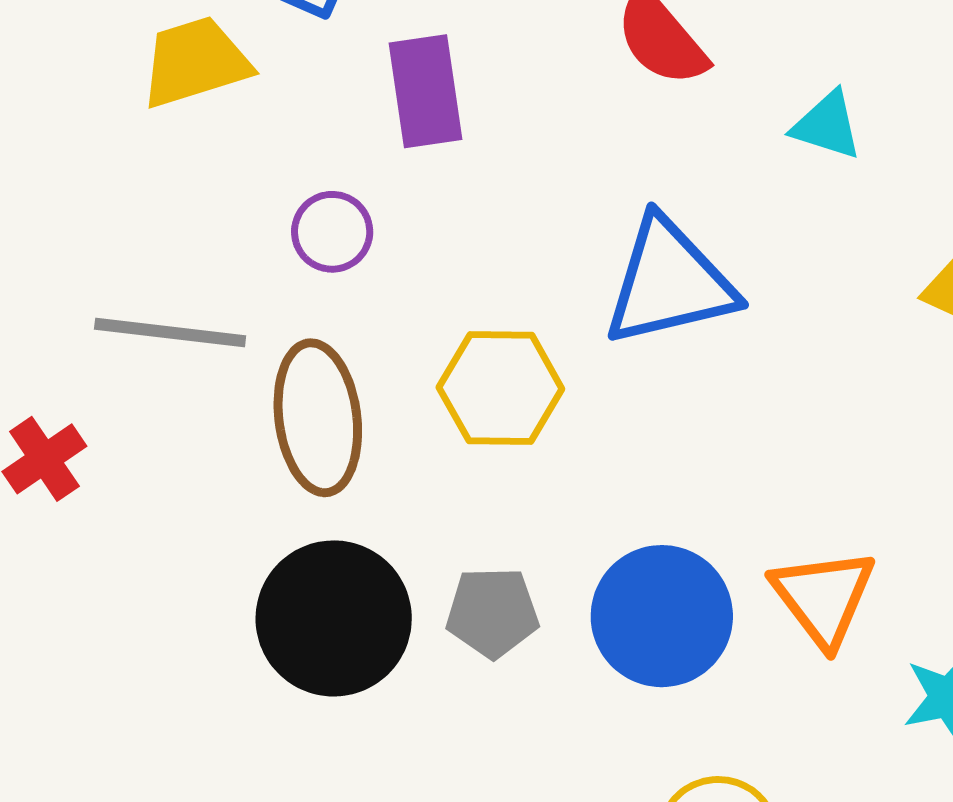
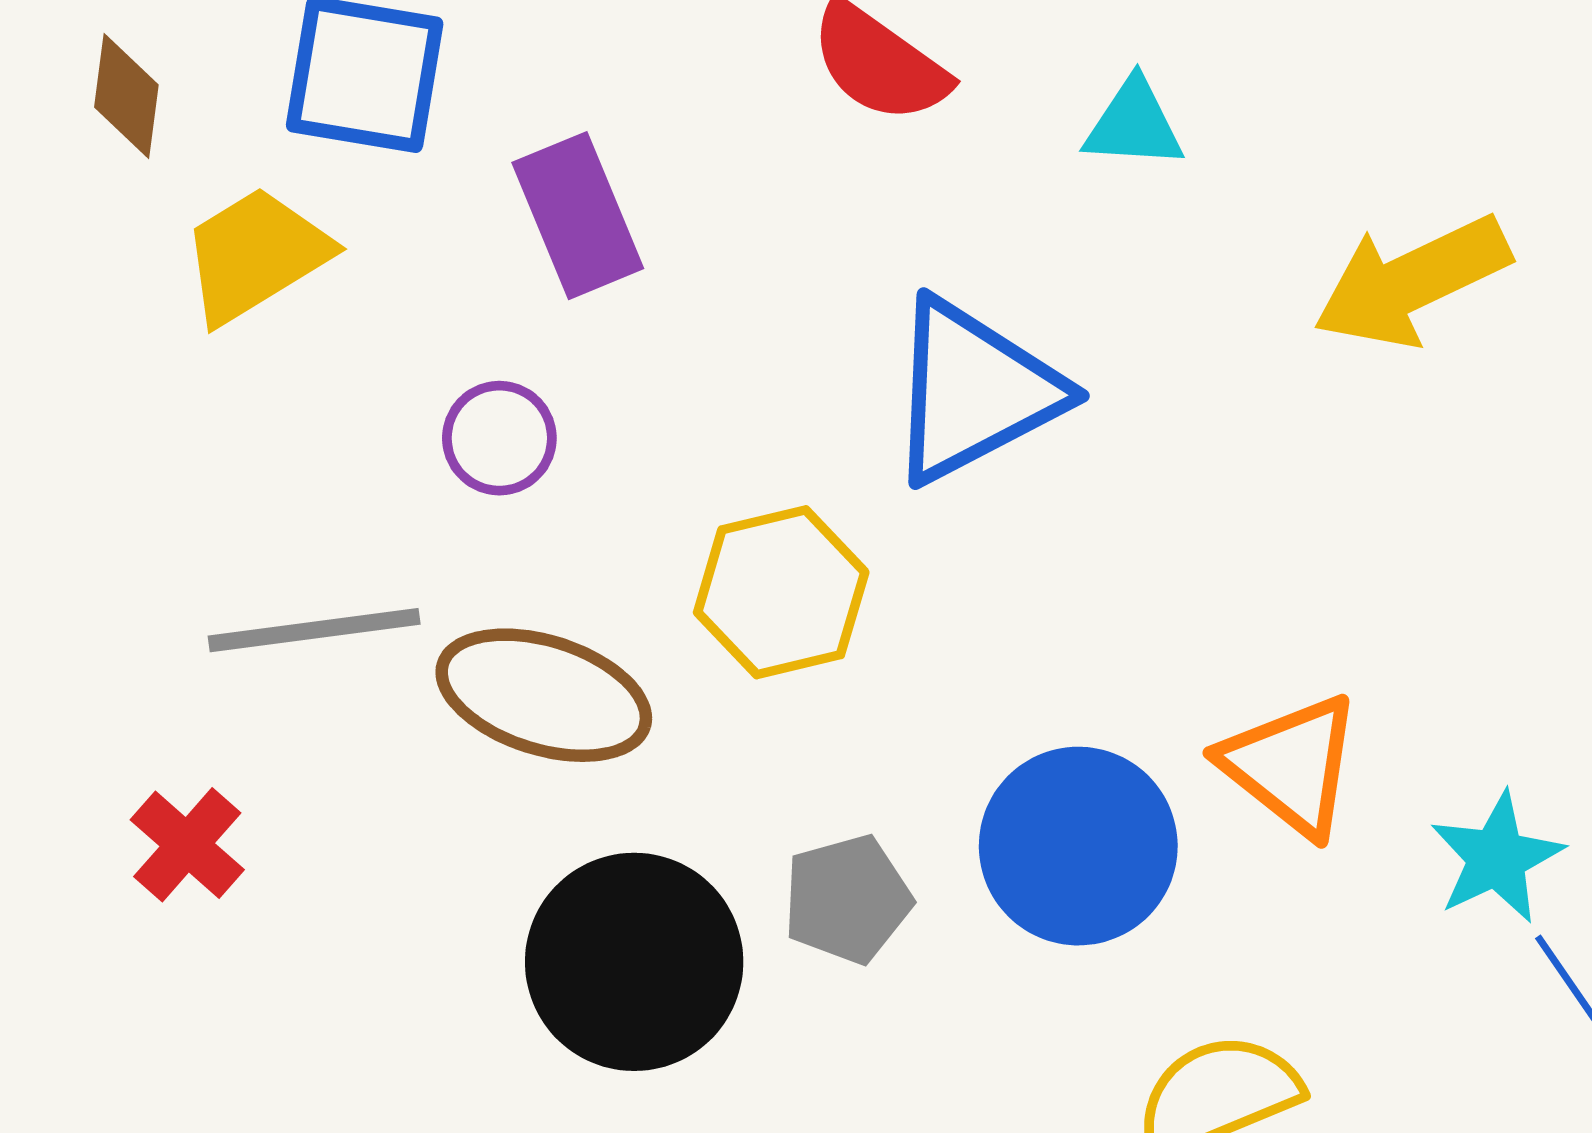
brown ellipse: (318, 418) -> (544, 695), turned -51

